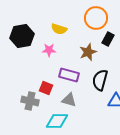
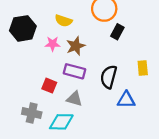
brown star: (88, 52) -> (76, 46), moved
gray cross: (30, 101) -> (32, 113), moved

